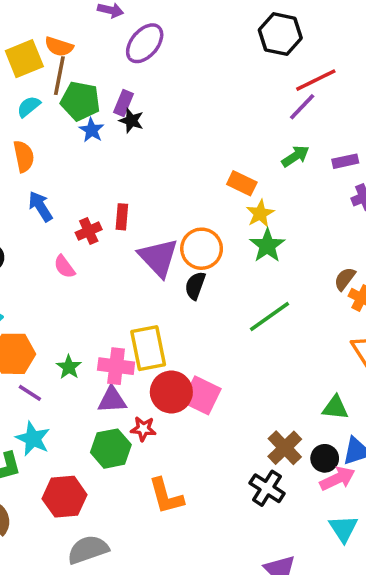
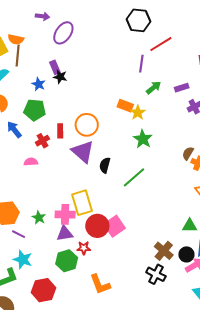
green pentagon: (80, 101) -> (35, 110), moved
purple rectangle: (123, 103) -> (55, 67), turned -40
purple line: (302, 107) -> (141, 64), moved, turned -30
yellow star: (260, 214) -> (138, 113), moved
orange circle: (202, 249) -> (87, 125), moved
pink semicircle: (64, 267) -> (31, 162), turned 128
green line: (269, 317) -> (134, 177), moved
pink square: (202, 395) -> (114, 226), turned 35

